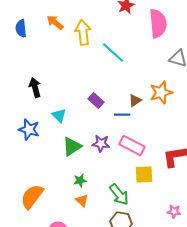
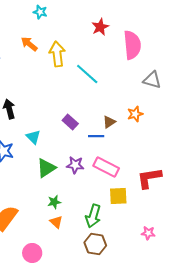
orange star: (161, 93) -> (135, 114), size x0.7
green arrow: (119, 195) -> (93, 216), turned 55

